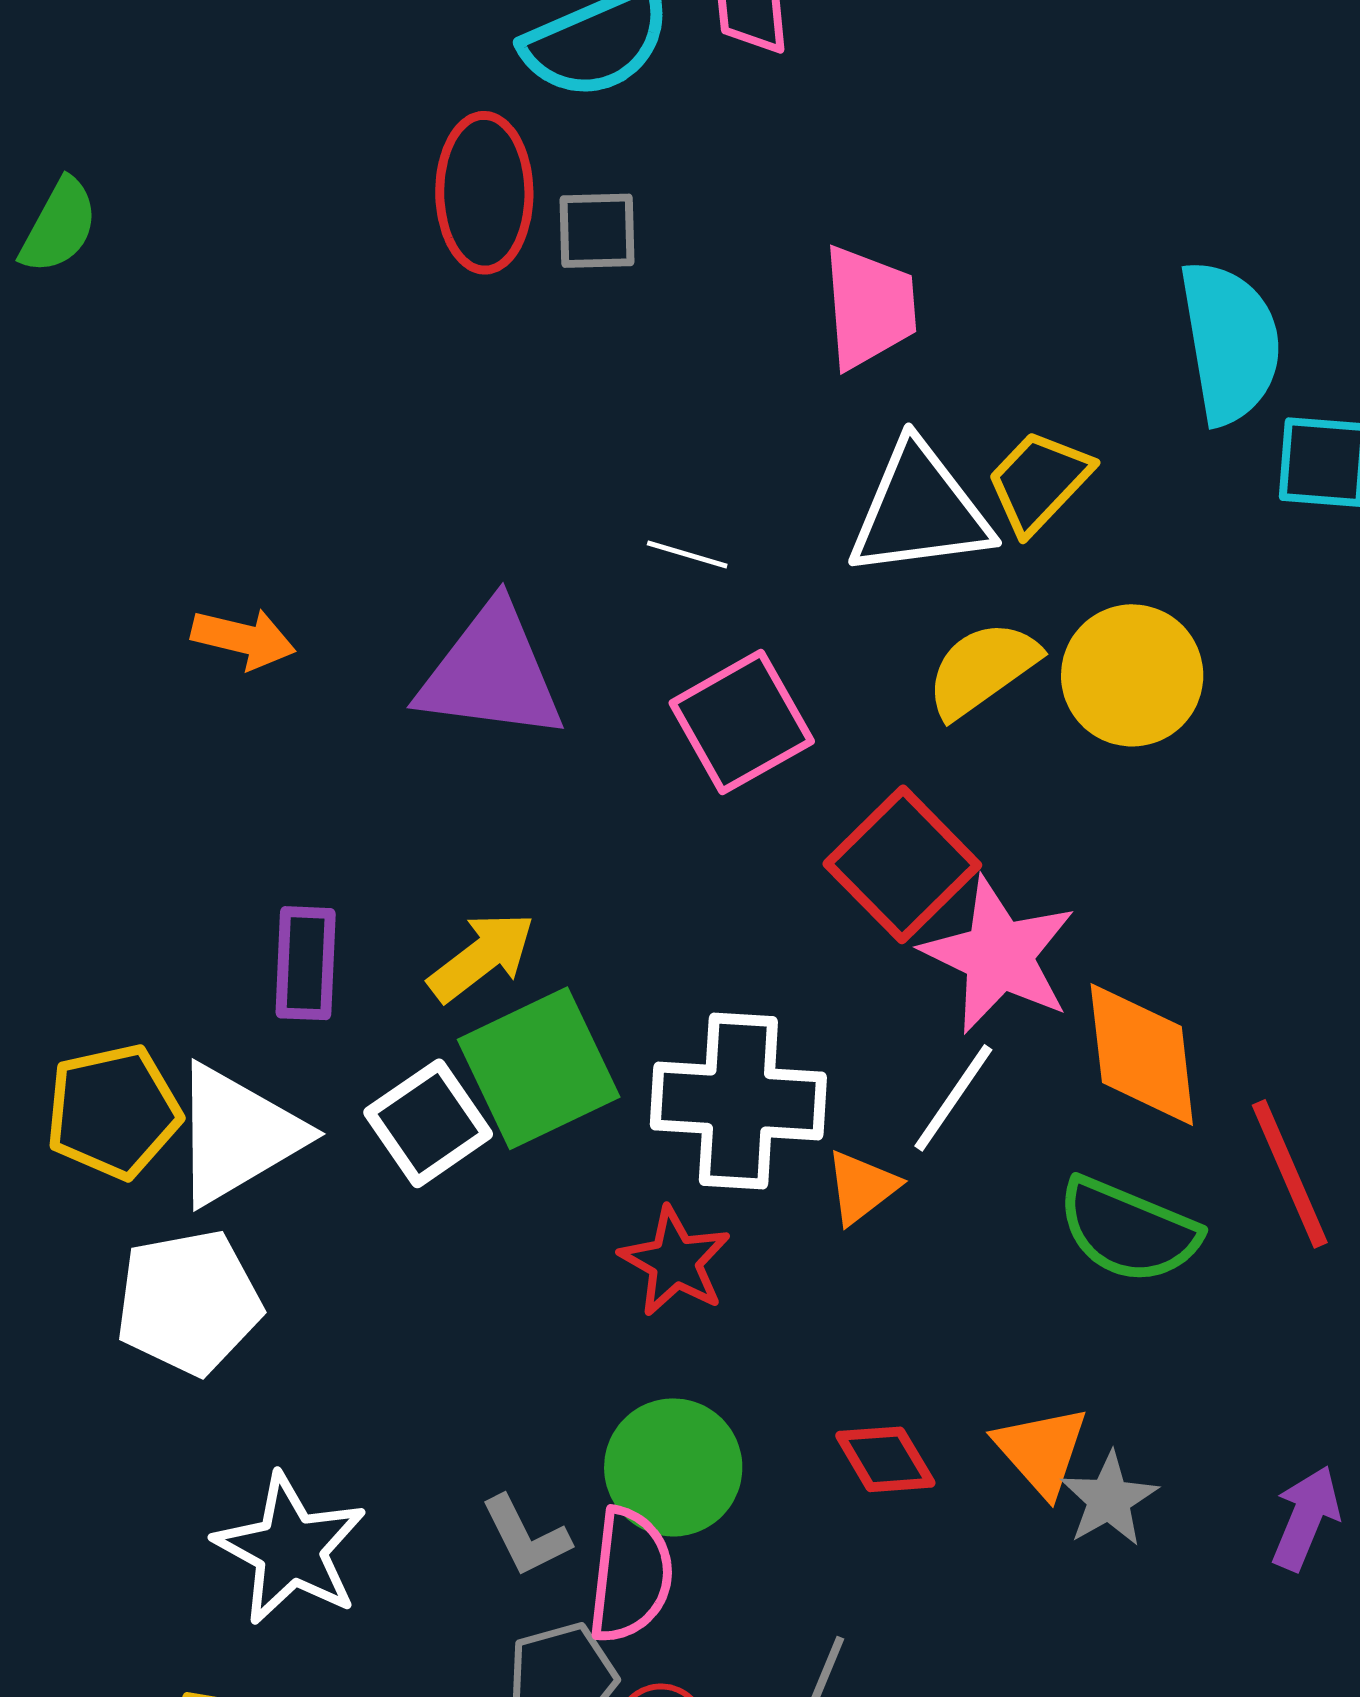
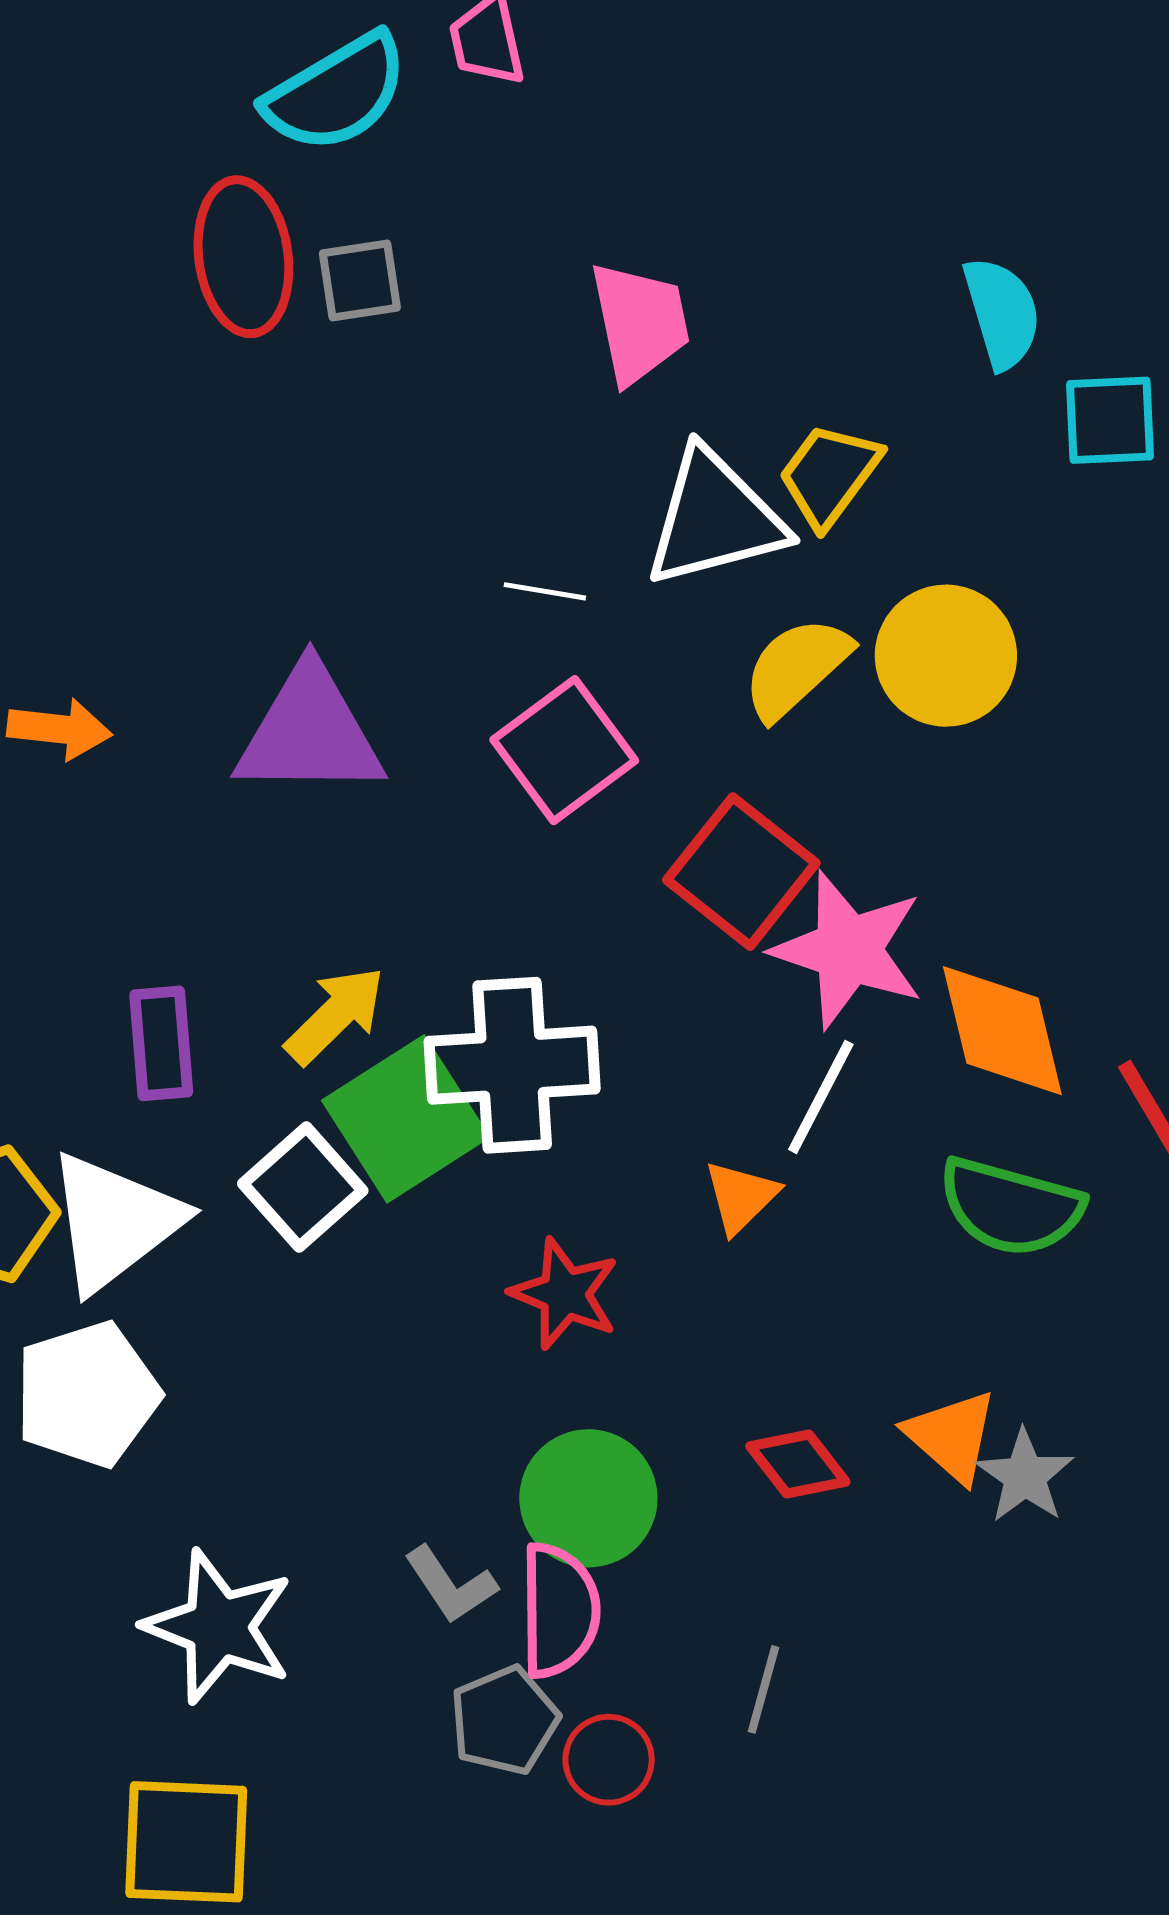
cyan semicircle: (1230, 342) -> (1002, 313), size x0.7
white line: (687, 555) -> (545, 591), moved
white cross: (738, 1101) -> (512, 1065), moved

